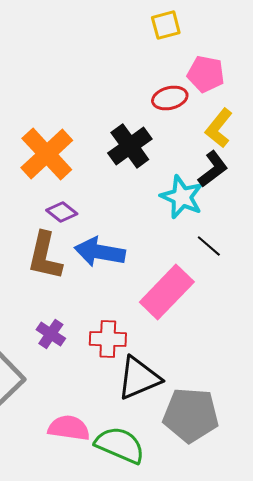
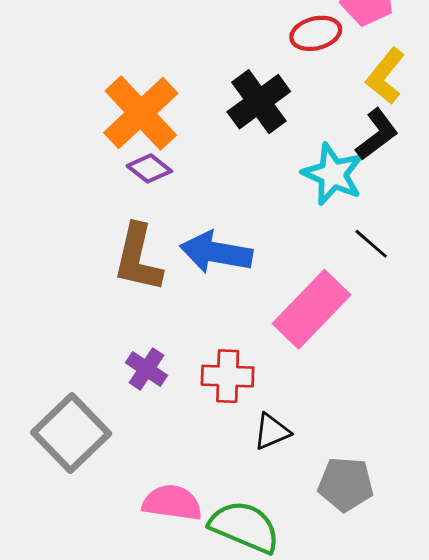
purple diamond: (62, 212) -> (149, 168), moved
black triangle: (139, 378) -> (272, 432), size x0.6
gray pentagon: (191, 415) -> (346, 484), size x0.7

